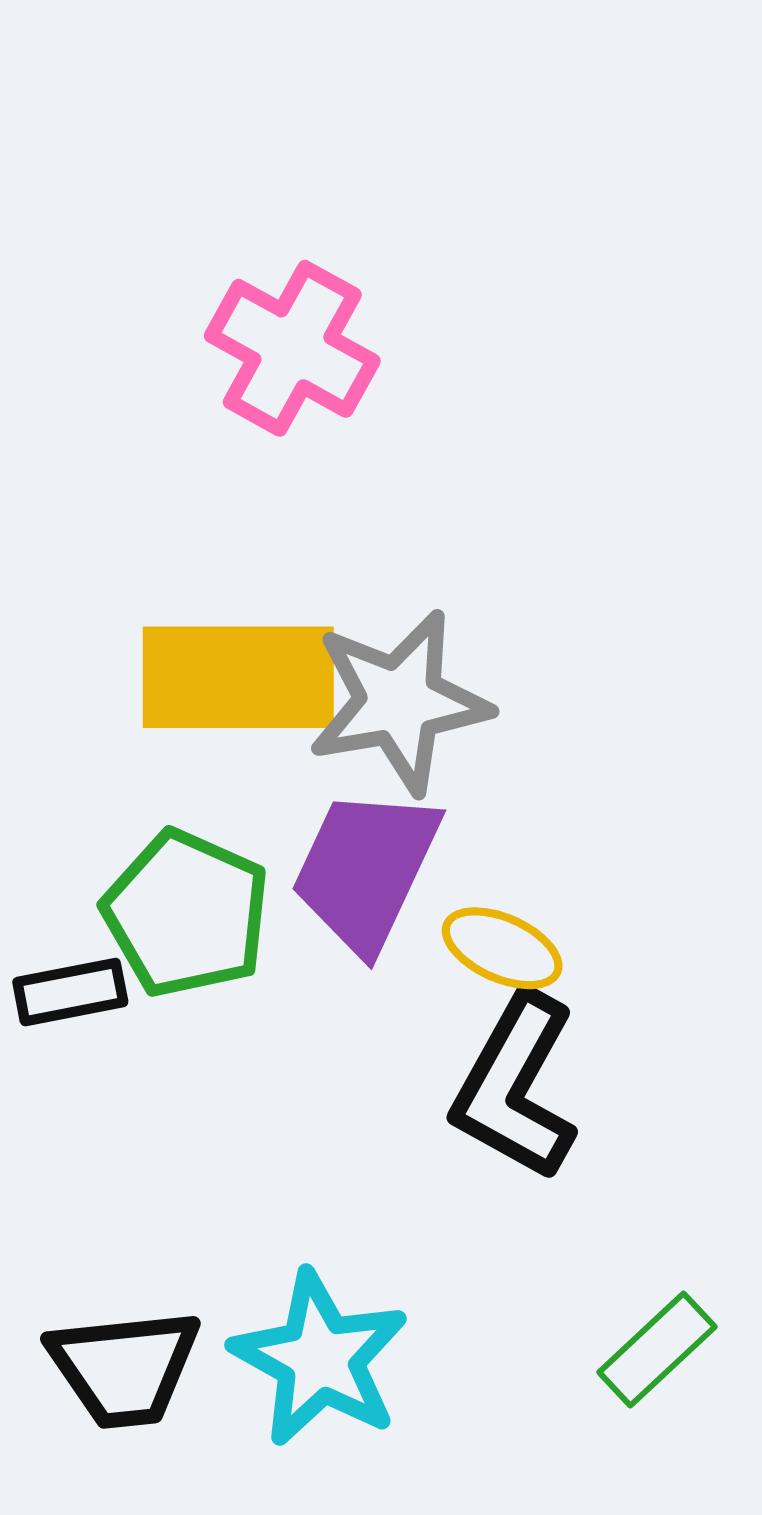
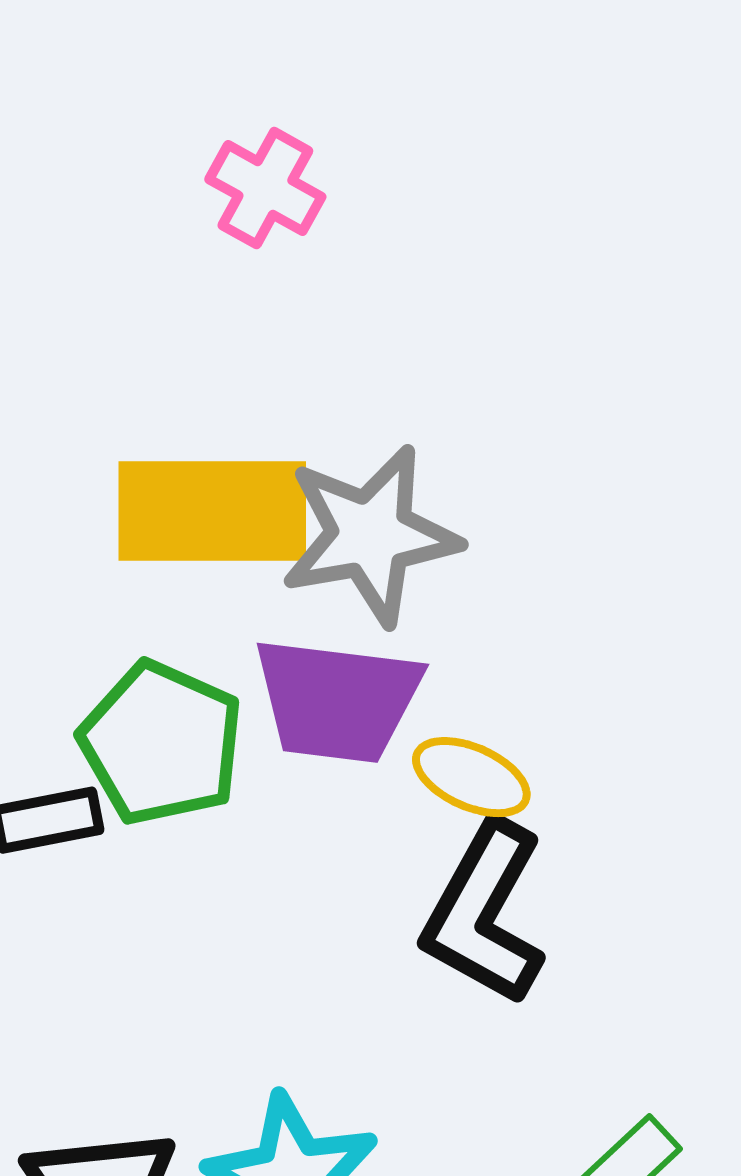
pink cross: (292, 348) -> (265, 188), size x0.7
purple trapezoid: (366, 870) -> (337, 700), turned -108

